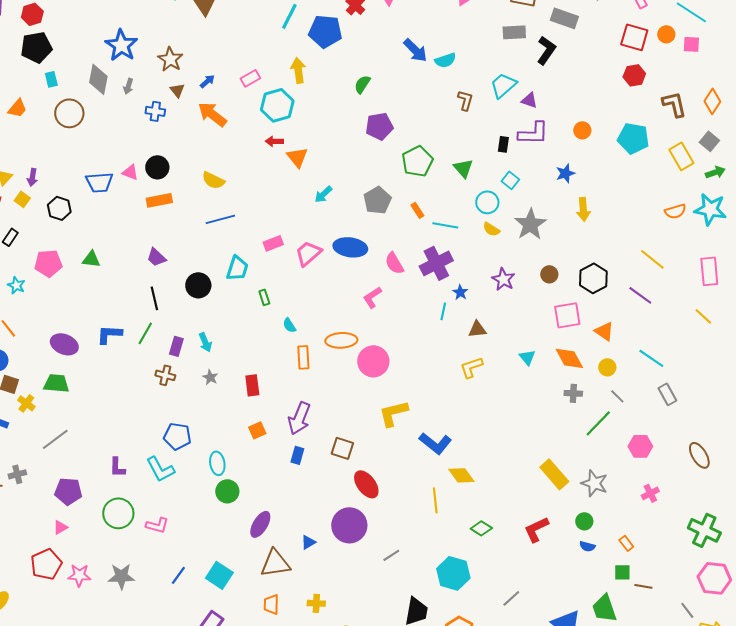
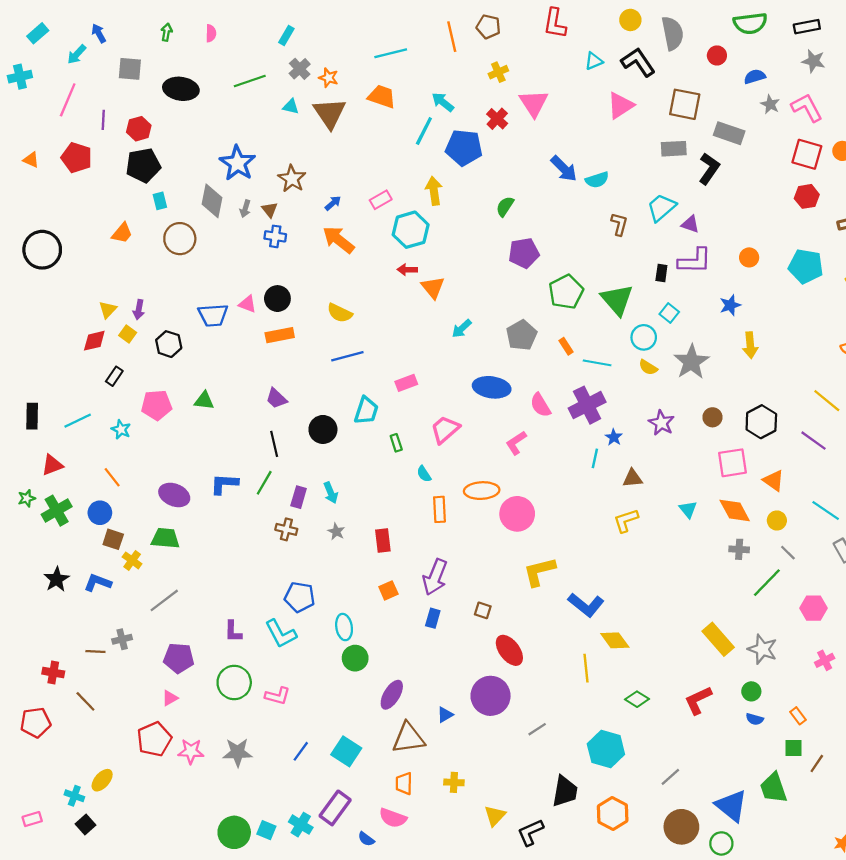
brown triangle: (177, 90) -> (270, 210), moved
green triangle: (463, 168) -> (617, 300), size x1.5
pink trapezoid: (308, 253) -> (445, 429), moved
brown square: (342, 448) -> (483, 610), size x0.7
brown line: (643, 586) -> (817, 764), turned -66

